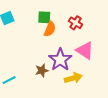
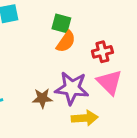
red cross: (76, 23) -> (102, 52), moved, turned 32
purple star: (60, 60) -> (72, 88), turned 30

